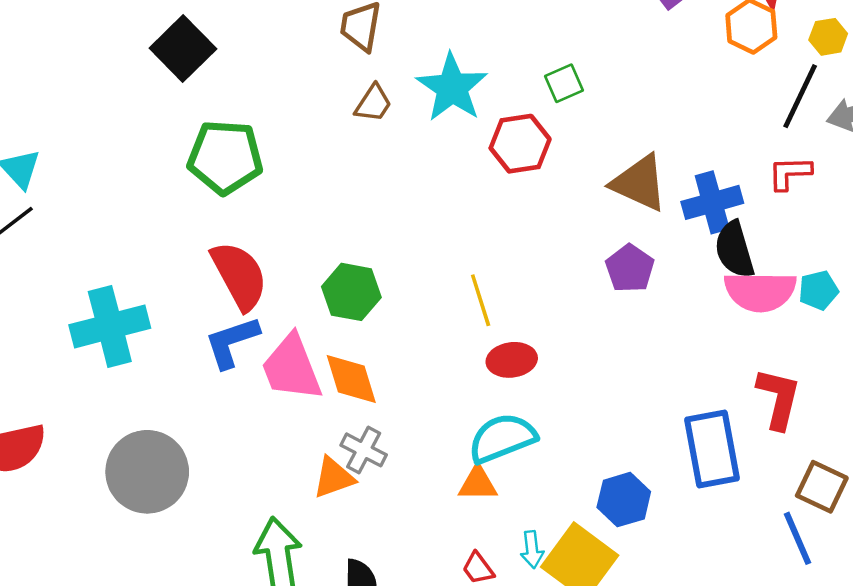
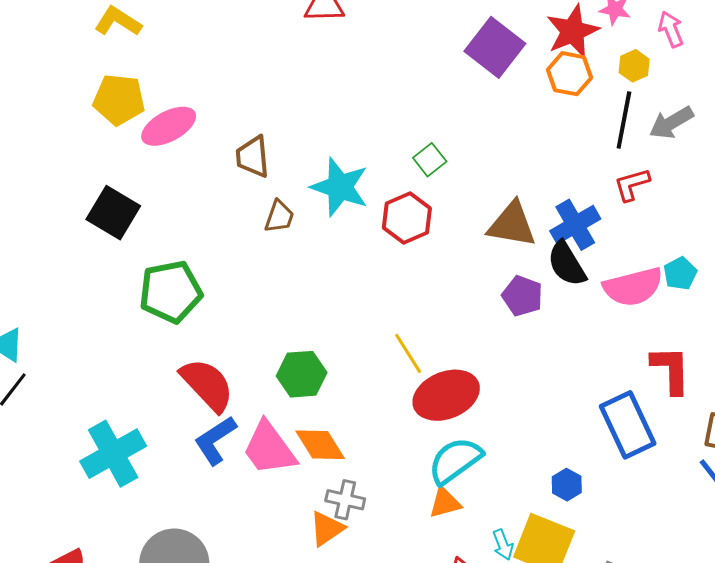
black semicircle: (735, 250) -> (567, 264), moved
red ellipse: (512, 360) -> (446, 395), size x1.6
blue hexagon: (624, 500) -> (567, 485), size x0.7

